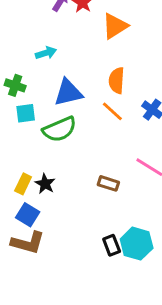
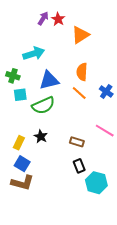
cyan arrow: (46, 53) -> (34, 54), size x1.5
black star: (45, 184) -> (41, 136), moved
black rectangle: (112, 245) -> (79, 166), moved

